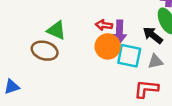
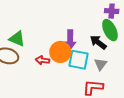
red arrow: (104, 25) -> (42, 60), moved
gray triangle: (155, 61) -> (101, 64), turned -40

